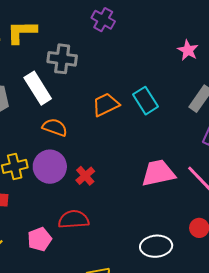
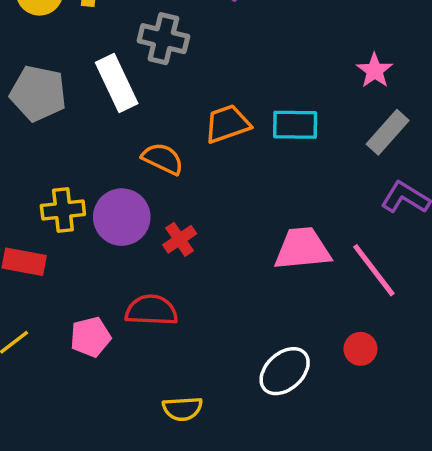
pink star: (188, 50) -> (375, 71), moved
cyan rectangle: (145, 101) -> (295, 125), turned -64
orange semicircle: (55, 127) -> (163, 159), moved
white ellipse: (156, 246) -> (285, 371), turned -44

